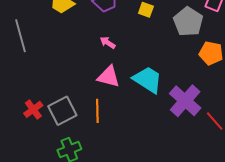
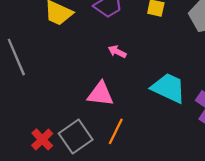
pink triangle: (109, 77) -> (100, 94), moved
orange line: (97, 111) -> (116, 131), turned 35

